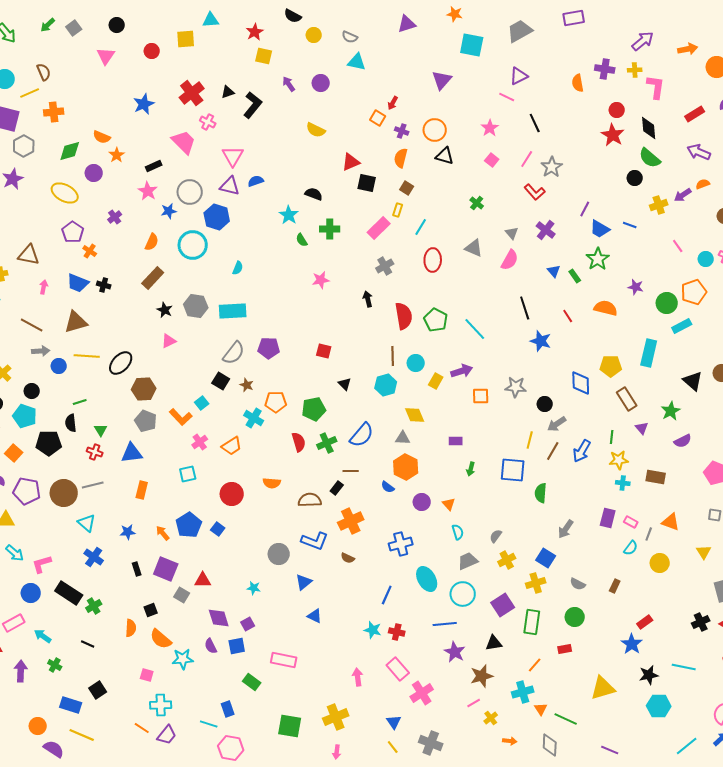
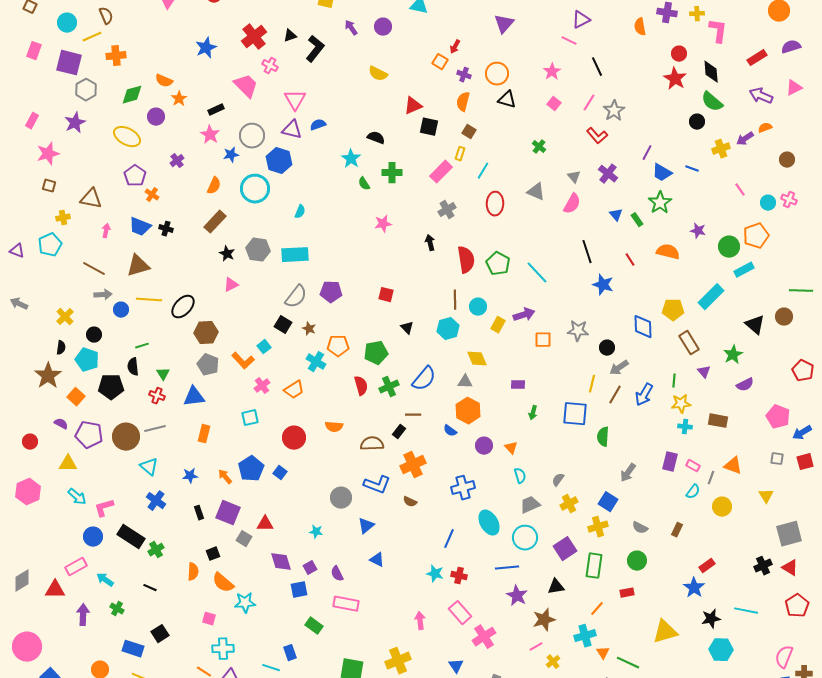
cyan rectangle: (649, 353) -> (711, 297), turned 32
purple semicircle: (211, 646) -> (337, 574), moved

